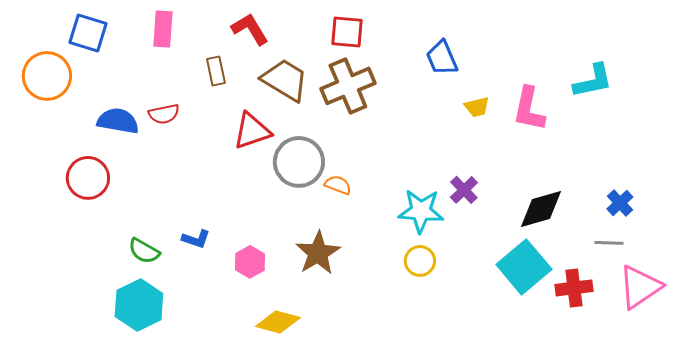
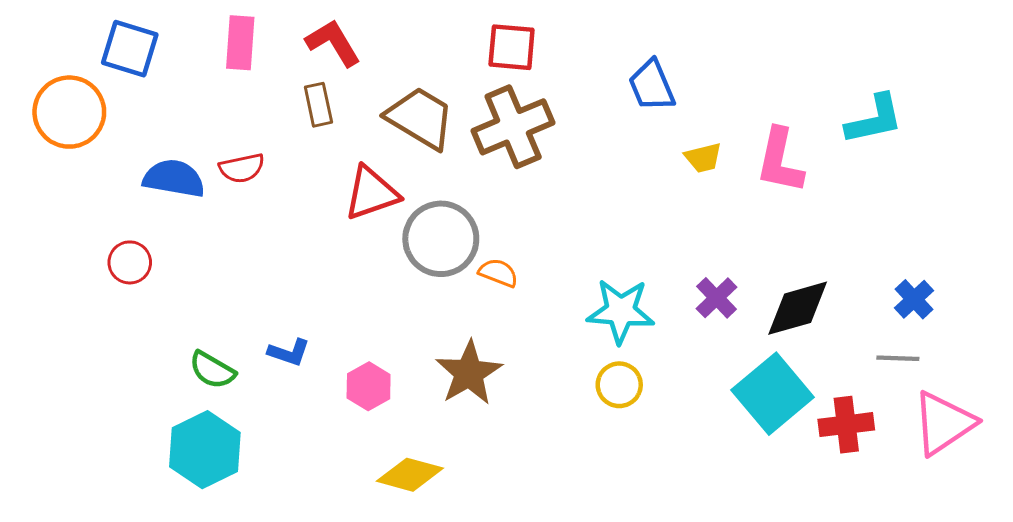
red L-shape: (250, 29) -> (333, 43), moved
red circle: (88, 178) -> (130, 262), size x0.7
purple cross: (464, 190) -> (717, 298), moved

